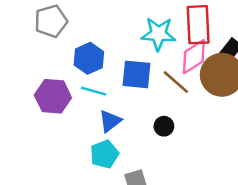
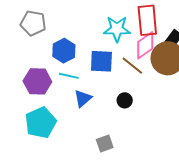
gray pentagon: (51, 21) -> (33, 23), turned 30
cyan pentagon: (104, 154) -> (41, 123), moved, size x1.4

